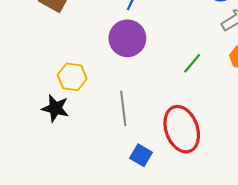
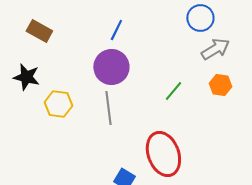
black star: (55, 108) -> (26, 77), moved
gray line: (123, 108) -> (108, 108), moved

